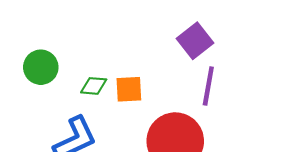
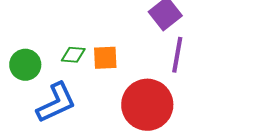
green circle: (41, 67) -> (25, 65), moved

